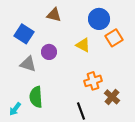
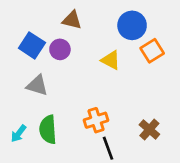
purple circle: (49, 52) -> (60, 49), moved
orange cross: (93, 81) -> (96, 120), moved
cyan arrow: (15, 109) -> (19, 134), moved

